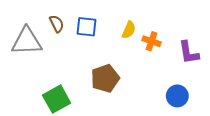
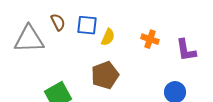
yellow semicircle: (129, 30) -> (108, 37), moved

